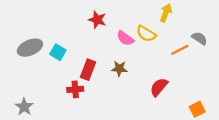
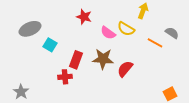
gray ellipse: (30, 48) -> (30, 29), moved
orange line: (180, 50) -> (155, 43), turned 56
brown star: (119, 68) -> (103, 59), size x1.5
red semicircle: (159, 87) -> (125, 69), moved

